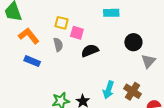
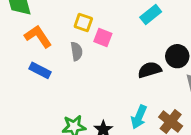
cyan rectangle: (111, 13) -> (151, 15), turned -42
black semicircle: (90, 51) -> (150, 70), moved

